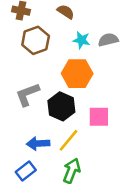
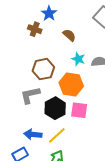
brown hexagon: (36, 40) -> (43, 69), moved
pink square: (99, 117) -> (79, 110), moved

